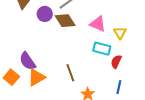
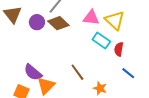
yellow triangle: (120, 33) -> (115, 20), size x1.5
cyan rectangle: (102, 49) -> (101, 40), turned 36
blue line: (119, 87) -> (128, 73), turned -48

